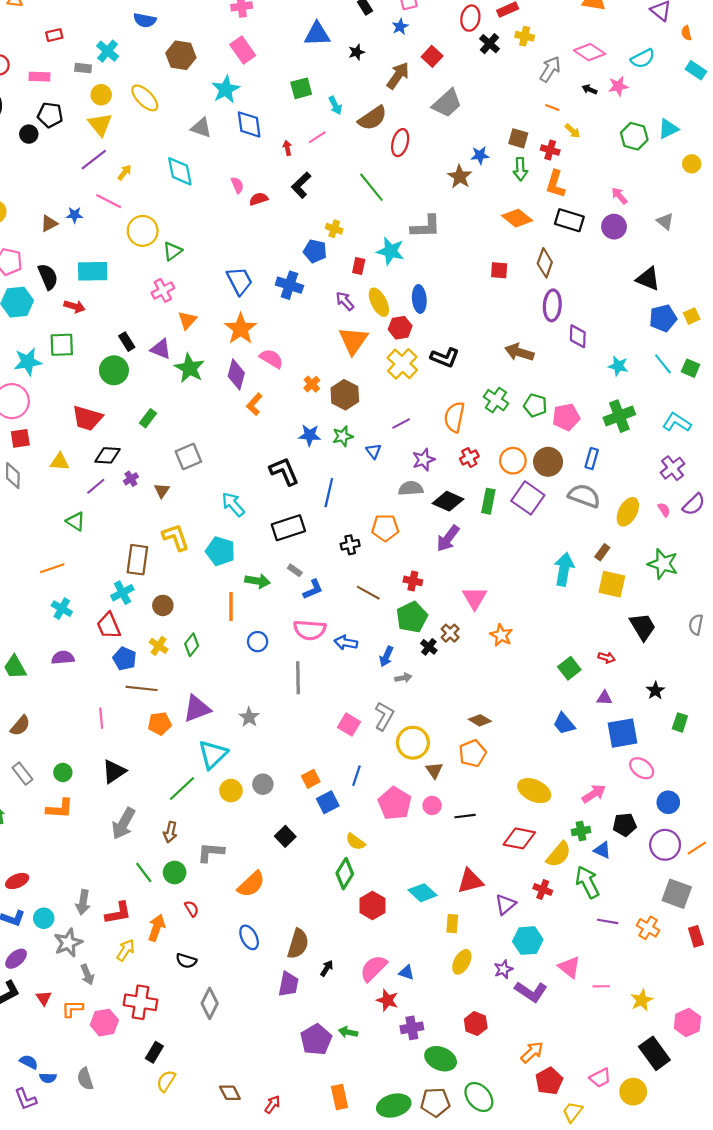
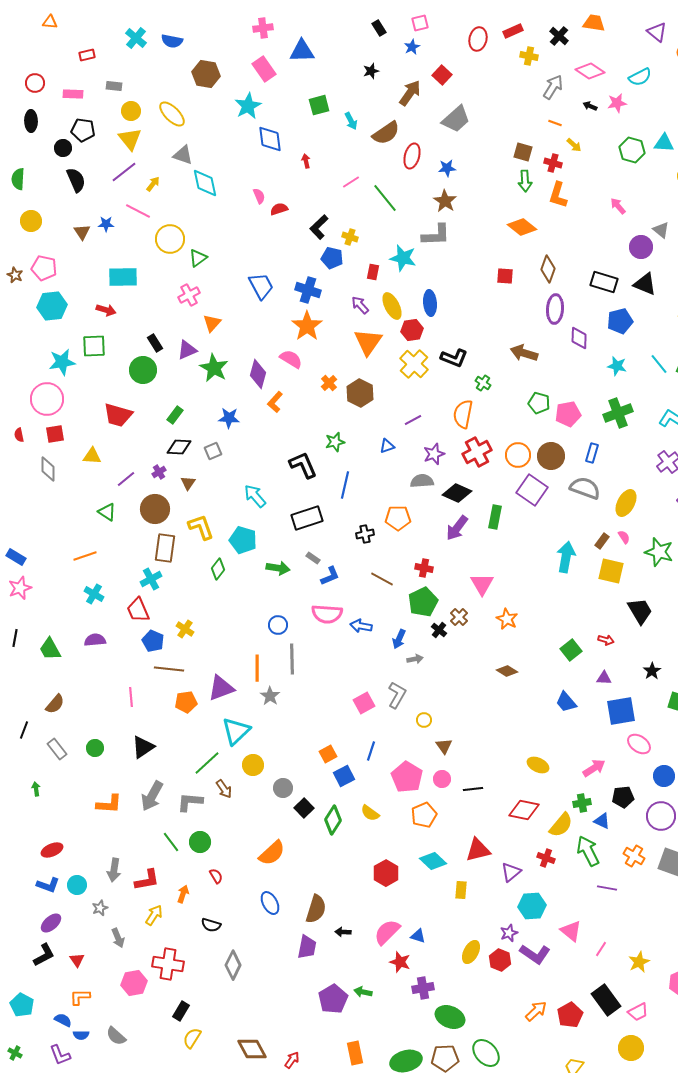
blue triangle: (317, 34) -> (302, 51), moved
black cross: (490, 44) -> (559, 36), moved
cyan cross: (108, 51) -> (136, 38), moved
gray triangle: (201, 128) -> (183, 155), moved
cyan triangle: (668, 129) -> (664, 143), turned 30
pink line: (317, 137) -> (351, 182), moved
blue star: (480, 155) -> (447, 168), moved
brown star: (460, 177) -> (445, 201), moved
black L-shape: (301, 185) -> (319, 227), moved
black rectangle: (569, 220) -> (604, 282), moved
brown triangle: (49, 223) -> (82, 232), turned -36
purple circle: (614, 227) -> (641, 247), moved
black semicircle: (48, 277) -> (76, 180), moved
blue pentagon: (663, 318) -> (620, 321), moved
orange star: (241, 329) -> (307, 326), moved
purple triangle: (161, 349) -> (187, 350), turned -45
green cross: (496, 400) -> (483, 383), moved, size x0.7
blue star: (310, 435) -> (229, 418), moved
green star: (343, 436) -> (335, 442), moved
blue triangle: (374, 451) -> (387, 446), turned 49
black diamond: (108, 455) -> (179, 447), moved
gray square: (188, 456) -> (213, 451), size x0.7
red cross: (469, 458) -> (477, 452), size x1.6
green rectangle: (488, 501) -> (495, 517), moved
pink semicircle: (664, 510) -> (624, 537), moved
brown circle: (163, 605) -> (155, 509), moved, size x1.5
orange line: (231, 606) -> (257, 668), moved
green diamond: (192, 645) -> (218, 569), moved
gray line: (298, 678) -> (292, 659), moved
brown diamond: (480, 720) -> (507, 671), moved
pink square: (349, 725) -> (364, 703), turned 30
yellow circle: (413, 743) -> (424, 720), size x0.5
orange pentagon: (472, 753) -> (424, 815), moved
gray circle: (263, 784) -> (283, 788), moved
yellow ellipse: (534, 791) -> (538, 765), size x0.7
orange L-shape: (60, 809) -> (109, 804), moved
brown arrow: (170, 832) -> (224, 789), moved, turned -48
gray L-shape: (211, 852) -> (190, 802), moved
green diamond: (345, 874) -> (333, 820), moved
orange arrow: (156, 928) -> (183, 894), size x0.7
orange cross: (648, 928) -> (634, 856), moved
gray star: (68, 943) -> (100, 908), size x0.6
yellow ellipse: (462, 962) -> (471, 952), moved
black arrow: (327, 968) -> (343, 932), turned -119
pink line: (601, 986) -> (601, 949), turned -56
orange L-shape: (72, 1009) -> (80, 997), moved
red hexagon: (476, 1024) -> (500, 960), moved
black rectangle: (654, 1053) -> (606, 1000), moved
pink trapezoid: (600, 1078) -> (638, 1012), moved
gray semicircle: (85, 1079) -> (116, 1036), turned -30
red pentagon: (549, 1081) -> (570, 1015), moved
brown diamond: (230, 1093) -> (252, 1049), size x1.4

